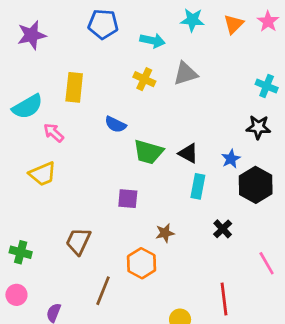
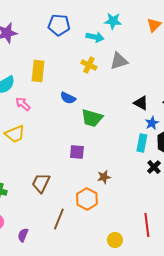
cyan star: (192, 20) -> (113, 21), moved
black triangle: (188, 153) -> (141, 103), moved
cyan rectangle: (198, 186) -> (142, 143), moved
black cross: (223, 229) -> (154, 167), moved

